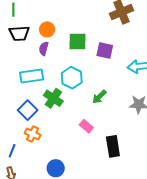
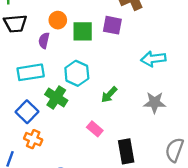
orange circle: (47, 29) -> (58, 20), moved
purple square: (105, 51) -> (112, 25), moved

